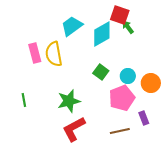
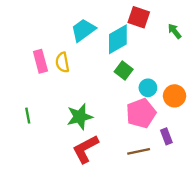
green arrow: (128, 27) -> (175, 31), moved
yellow semicircle: (54, 54) -> (62, 62), size x0.7
green square: (101, 72) -> (124, 70), moved

